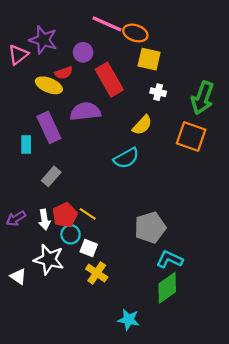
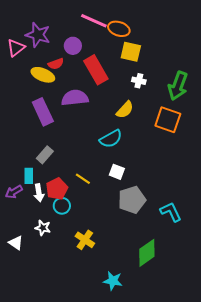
cyan rectangle: (26, 144) -> (29, 176), moved
yellow line: (88, 214) -> (83, 179), moved
white square: (89, 248) -> (117, 172), moved
white star: (49, 259) -> (43, 228), size x0.6
cyan L-shape: (170, 259) -> (171, 212), moved, turned 40

